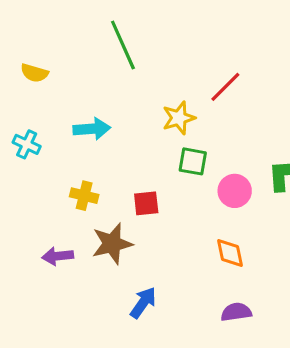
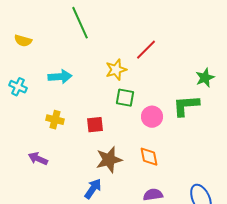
brown star: (112, 244) -> (109, 160), moved
purple arrow: (58, 256) -> (38, 159), turned 30

